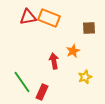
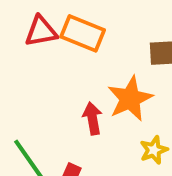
orange star: (73, 51) -> (130, 99), size x1.6

